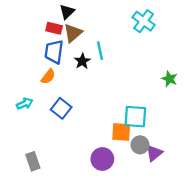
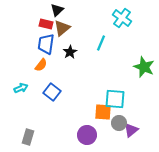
cyan line: (100, 51) -> (101, 43), moved, turned 35
green star: (169, 79) -> (144, 67), size x1.5
gray rectangle: (33, 161) -> (28, 137), turned 35

